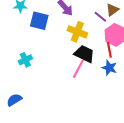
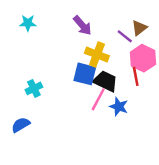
blue square: (39, 21) -> (85, 74), moved
blue star: (109, 68) -> (119, 107), moved
blue semicircle: (14, 100) -> (21, 125), moved

